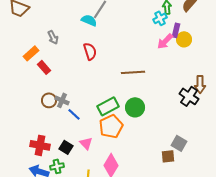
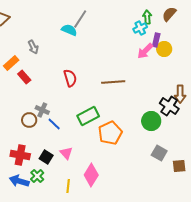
red semicircle: (90, 51) -> (70, 78), moved
brown circle: (49, 100) -> (29, 120), moved
green circle: (135, 107) -> (151, 121), moved
orange pentagon: (111, 126) -> (110, 133), moved
brown square: (168, 156) -> (179, 166), moved
green cross: (57, 166) -> (37, 176), turned -32

